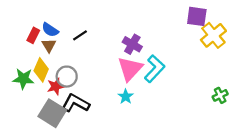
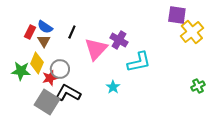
black line: (80, 35) -> (72, 32), turned -32
pink triangle: (130, 69) -> (96, 49), moved
cyan L-shape: (155, 69) -> (139, 62), turned 35

